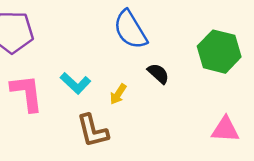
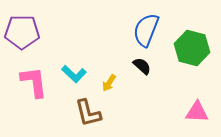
blue semicircle: (130, 30) -> (146, 30), moved, turned 52

